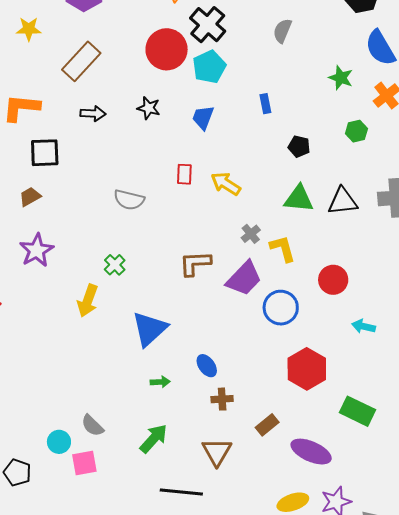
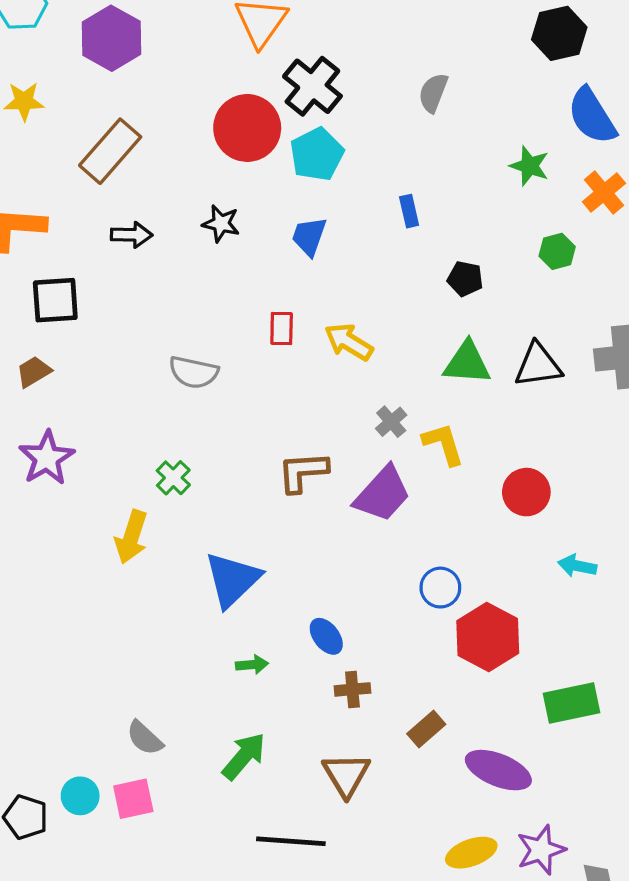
blue circle: (281, 308) -> (440, 588), moved, size x0.7
green rectangle: (358, 411) -> (571, 703), turned -36
cyan circle: (59, 442) -> (80, 796), moved

